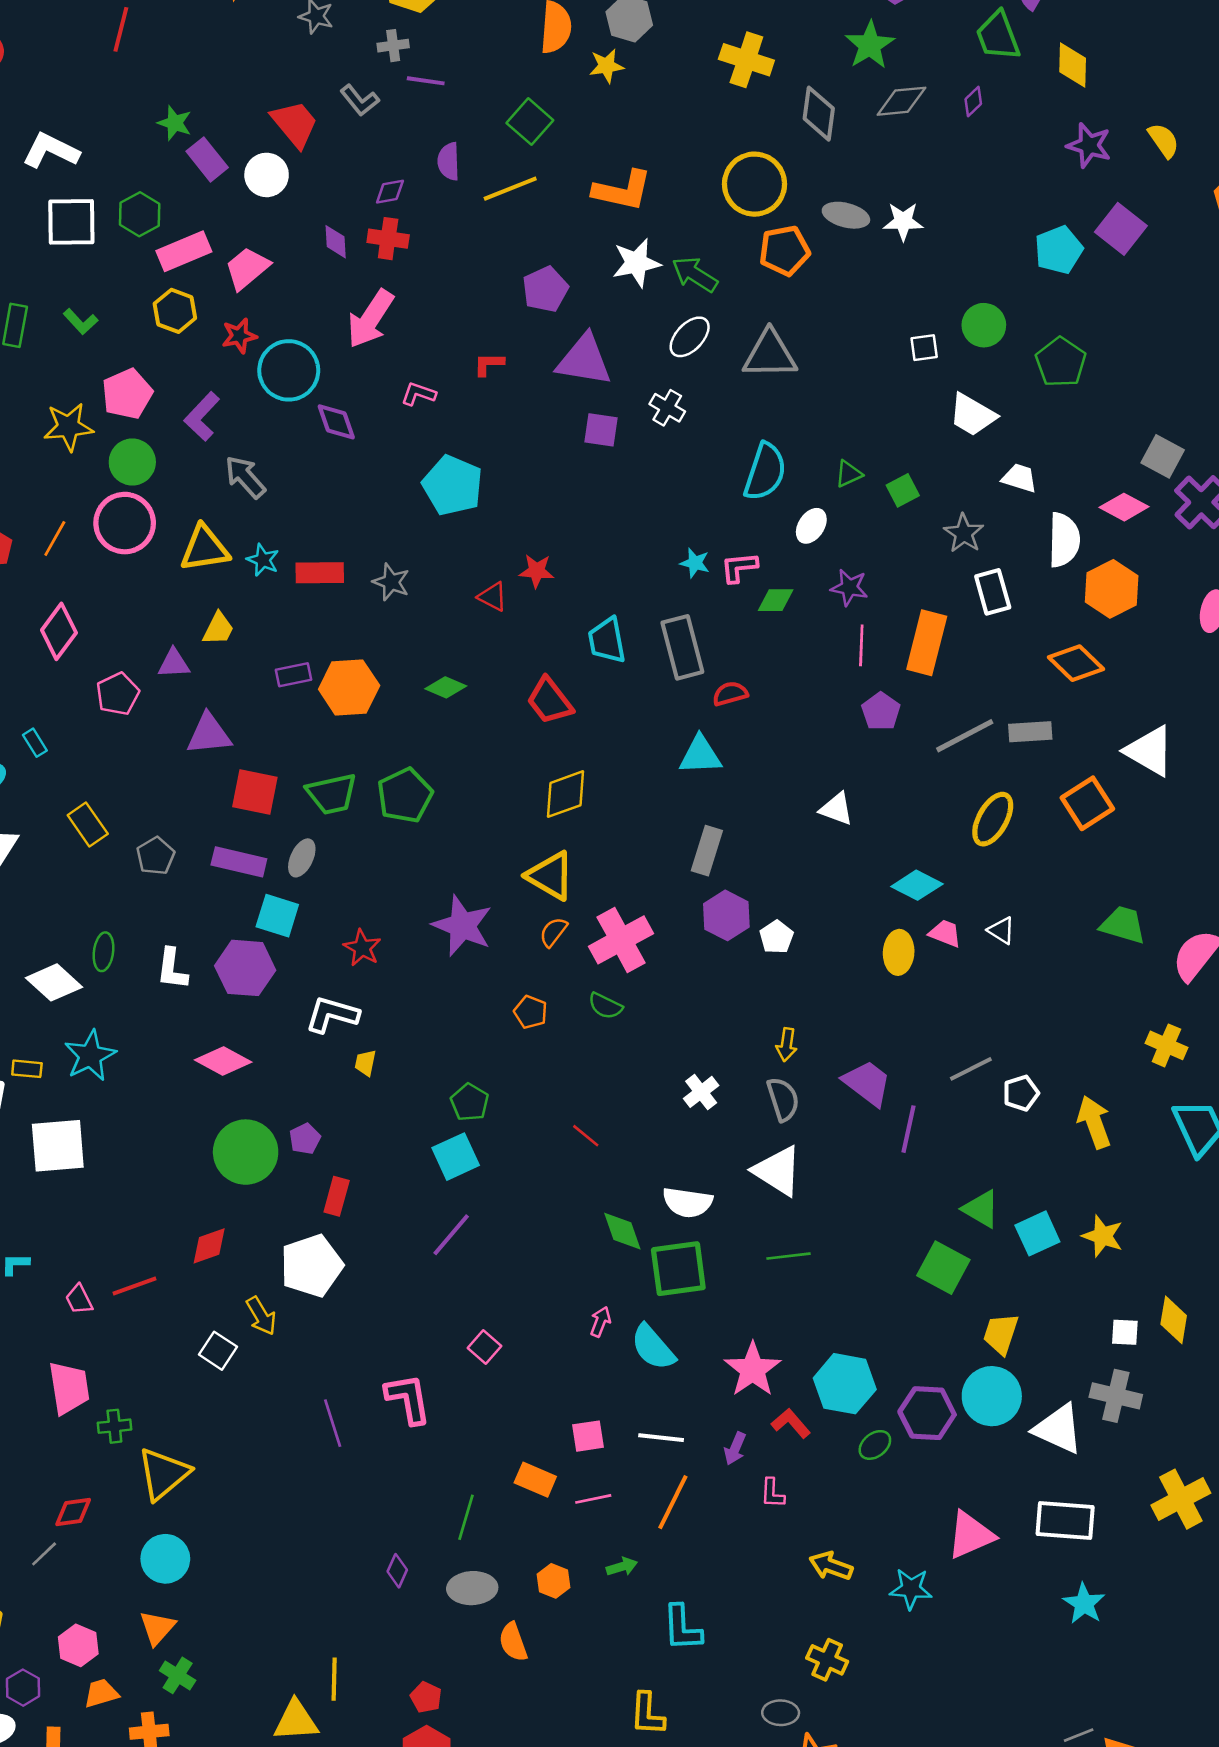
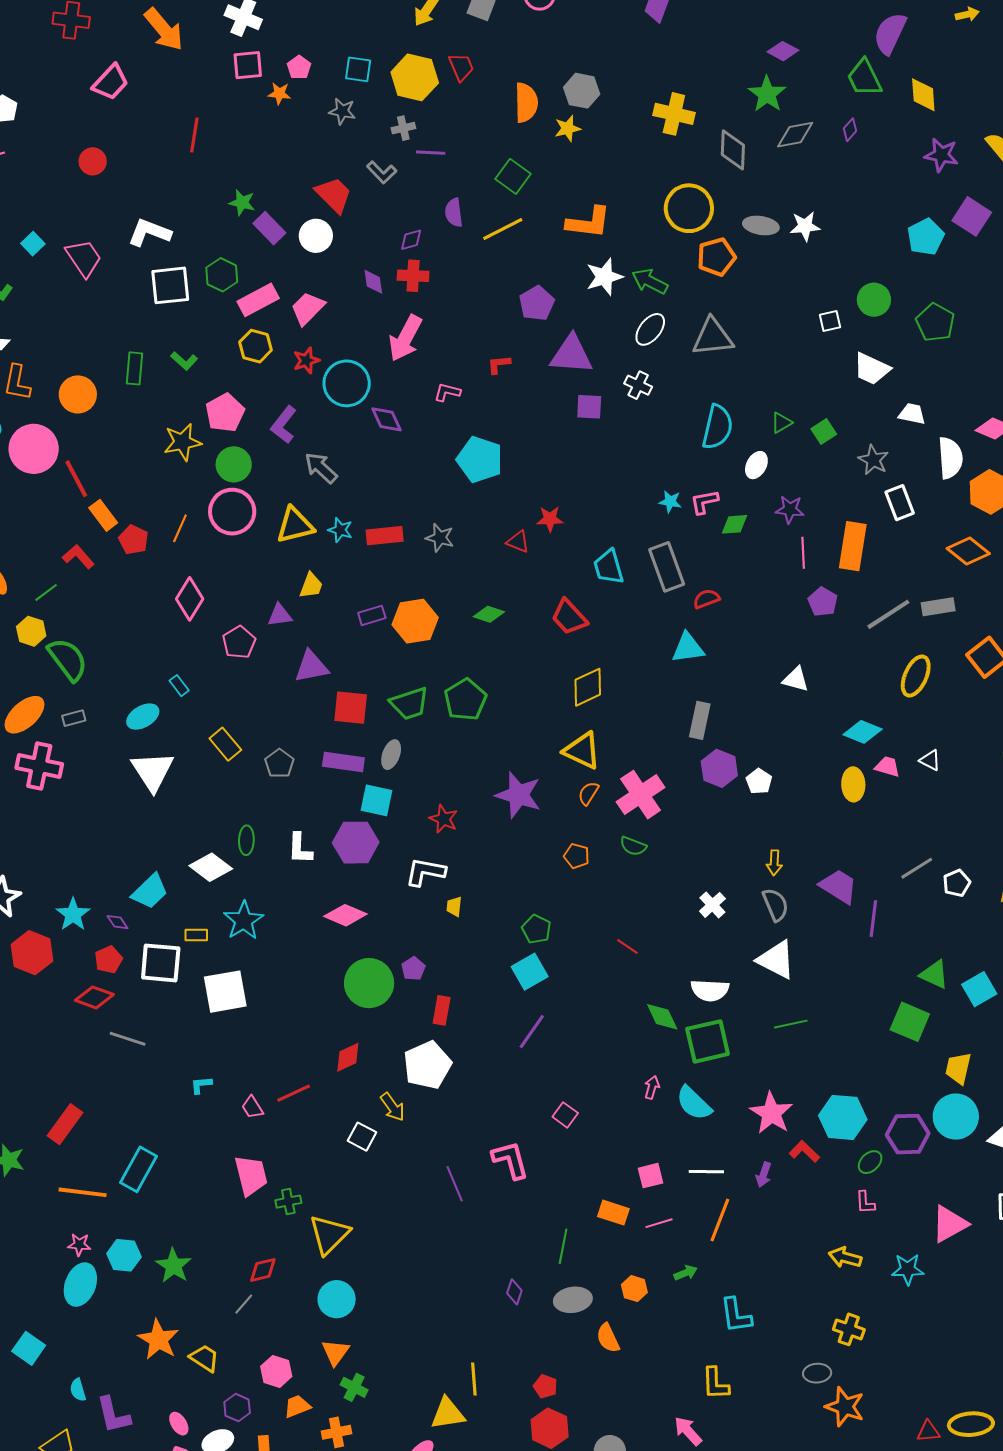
pink L-shape: (772, 1493) -> (865, 1202), moved

